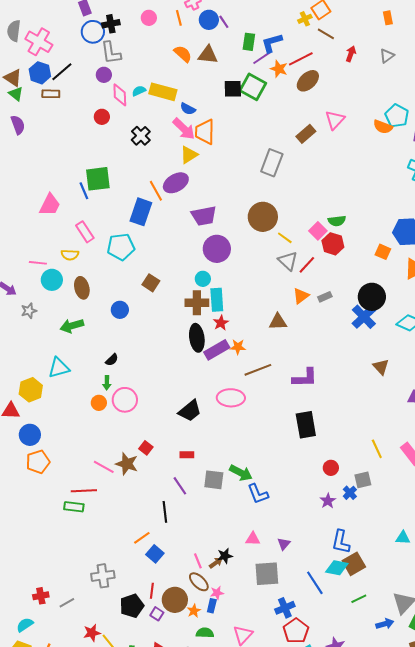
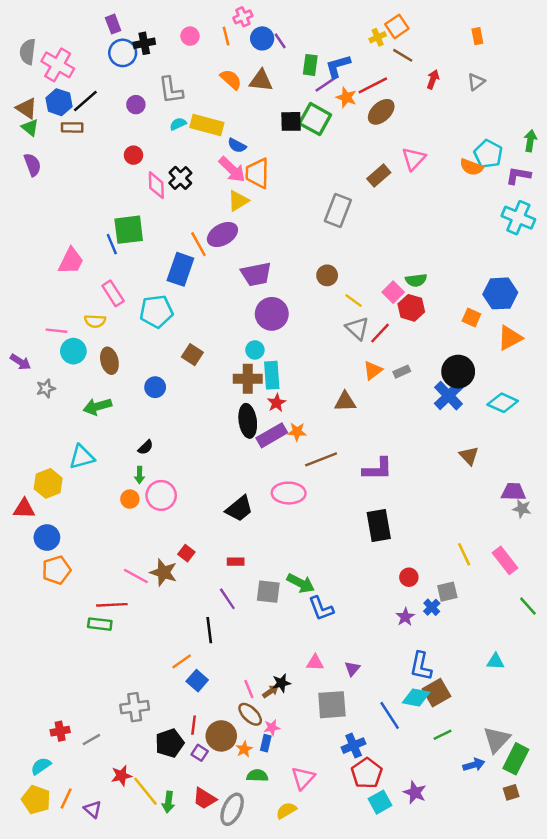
gray L-shape: (111, 53) -> (171, 90), moved
pink diamond: (120, 95) -> (156, 185), moved
brown circle: (263, 217) -> (327, 275), size x0.6

